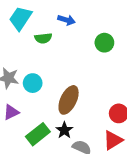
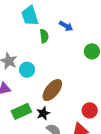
cyan trapezoid: (20, 18) -> (30, 16), turned -65
green semicircle: (43, 38) -> (44, 36), turned -104

